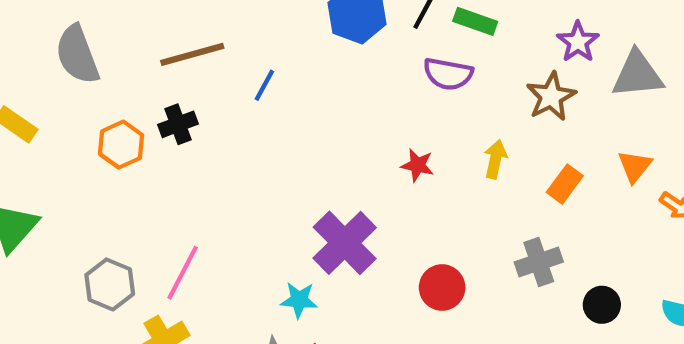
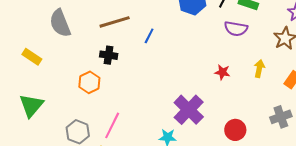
black cross: (178, 124) -> (109, 55), turned 30
orange hexagon: (121, 145) -> (89, 82), moved

